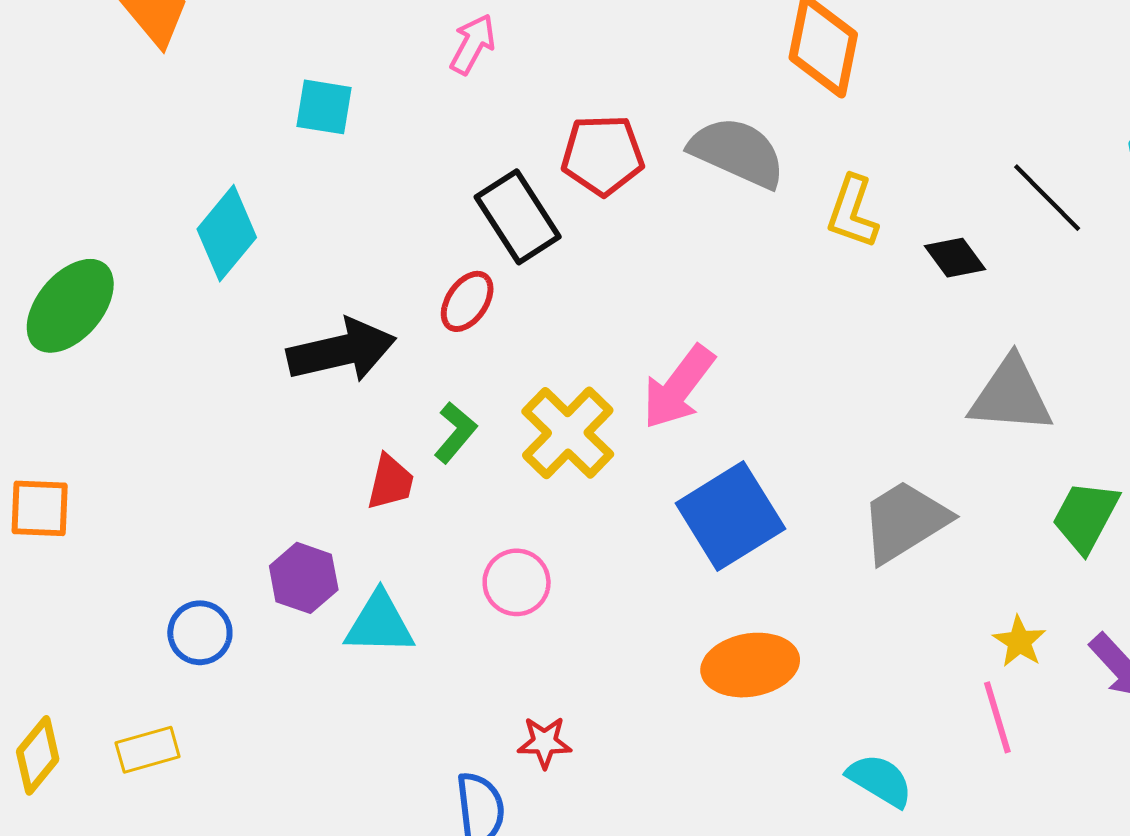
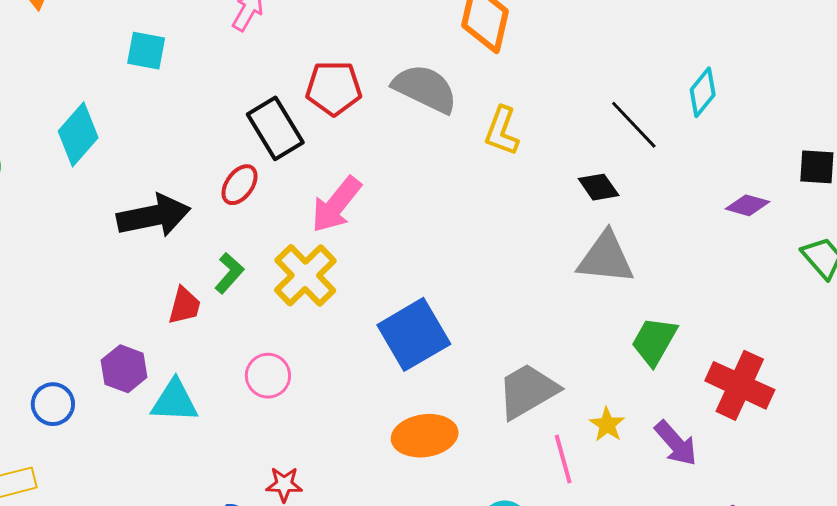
black diamond: (955, 258) -> (599, 187), moved
pink arrow: (678, 387) -> (336, 205), moved
gray trapezoid: (905, 521) -> (528, 391), moved
pink line: (997, 717) -> (563, 459), moved

